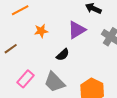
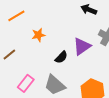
purple triangle: (77, 30) -> (82, 46), moved

